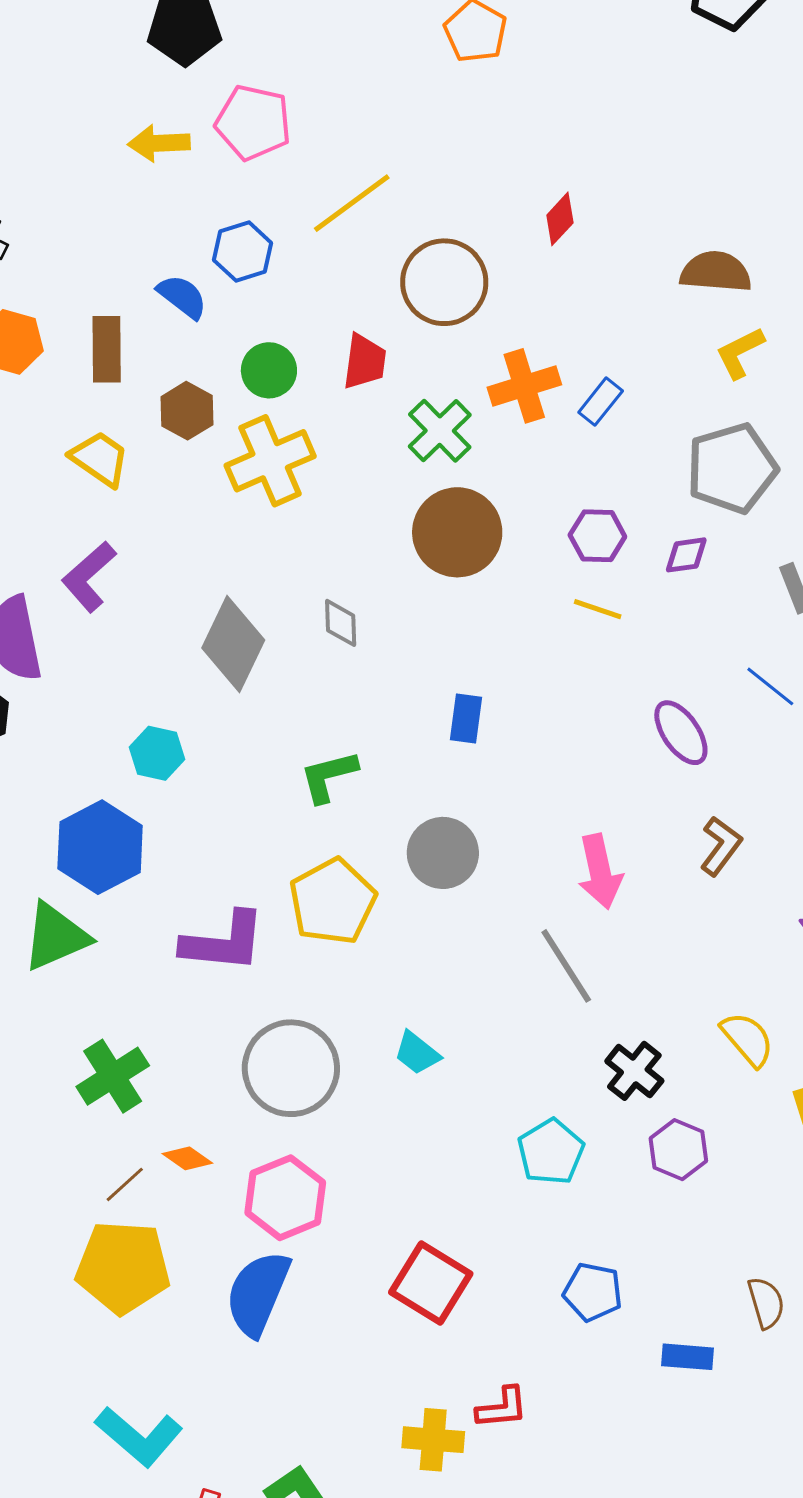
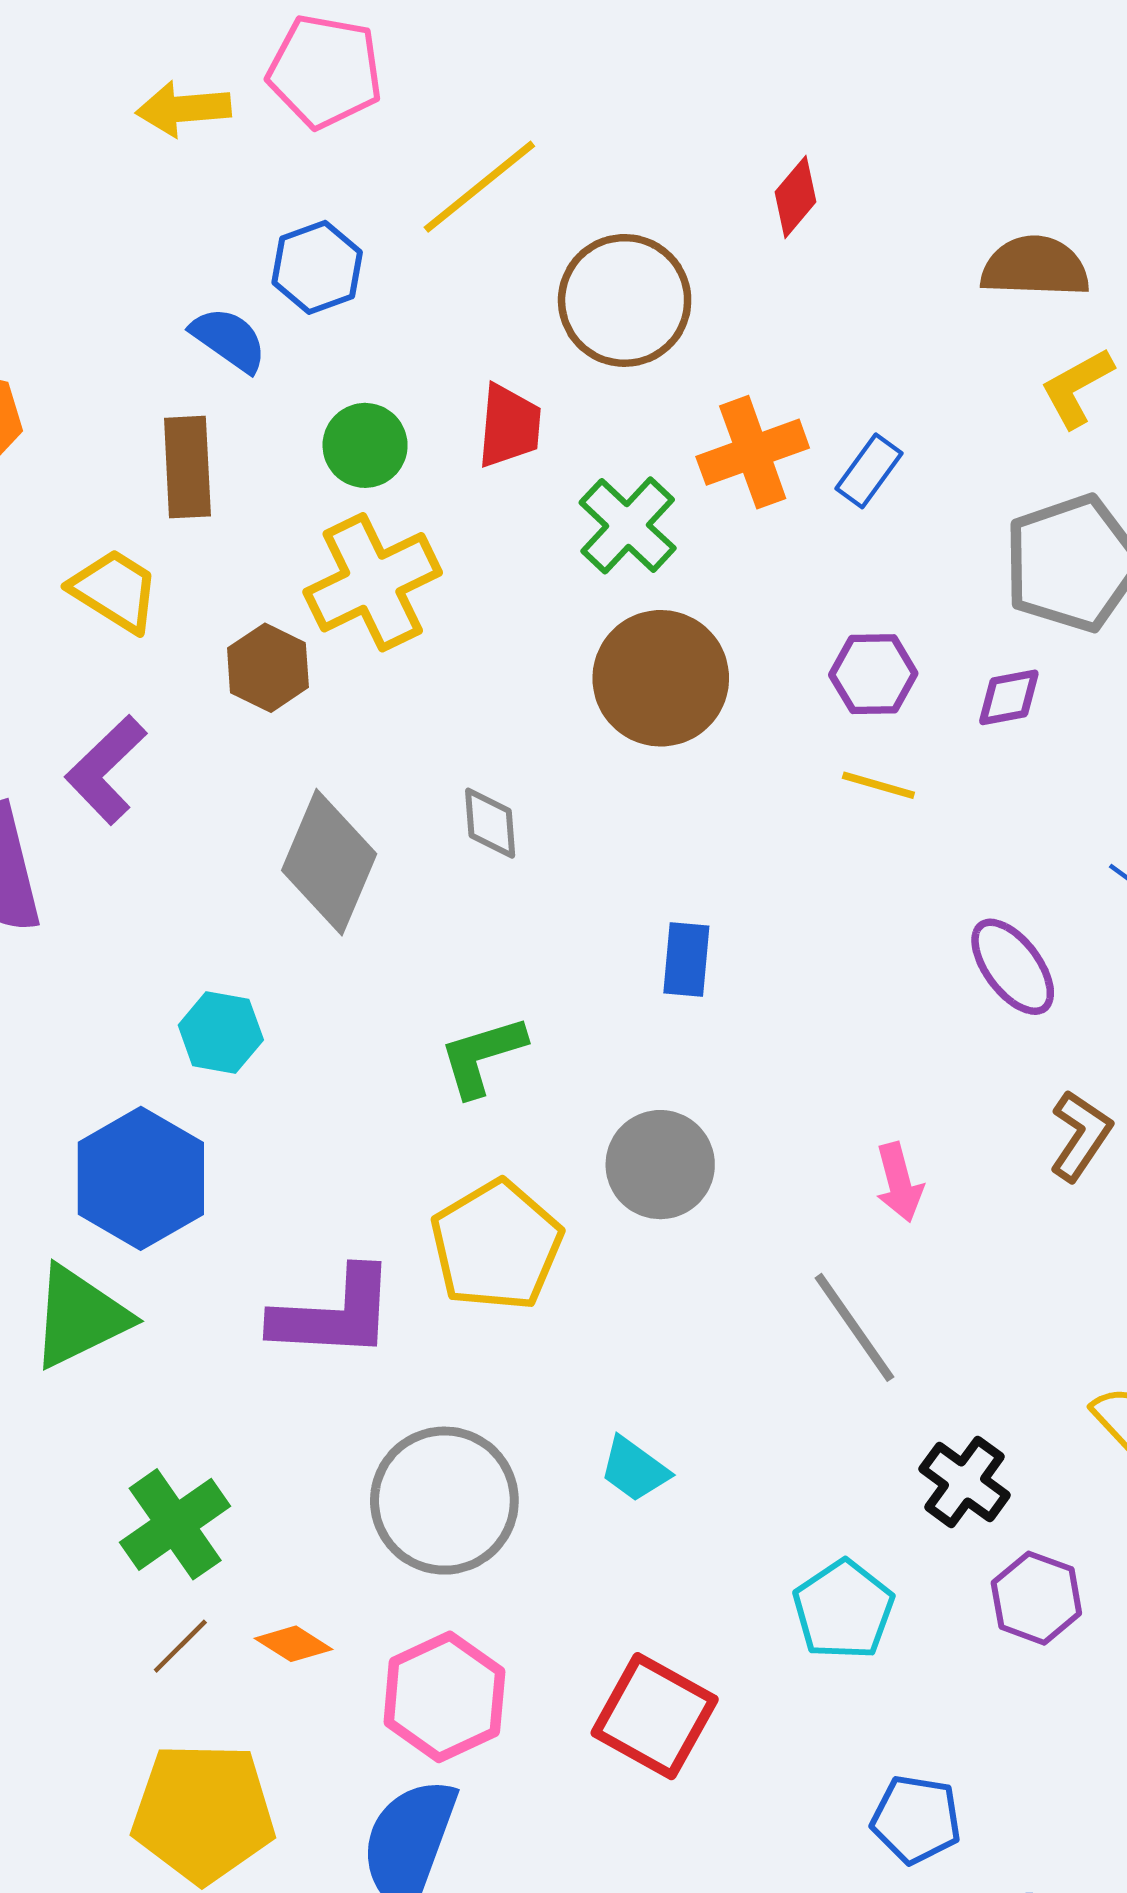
brown rectangle: (107, 349) -> (187, 467), moved
brown hexagon: (187, 411) -> (268, 668), moved
pink arrow: (600, 872) -> (899, 1182), size x0.7
brown line: (125, 1184) -> (180, 1646), moved
red square: (431, 1283) -> (655, 1716), moved

